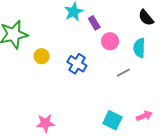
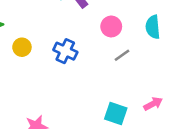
pink circle: (110, 41) -> (111, 26), moved
cyan semicircle: (139, 48) -> (153, 27), moved

